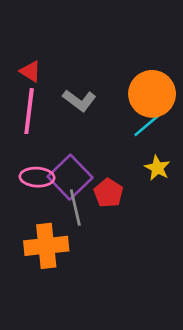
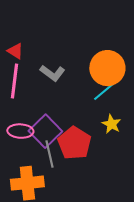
red pentagon: (108, 193) -> (74, 143), size x1.5

